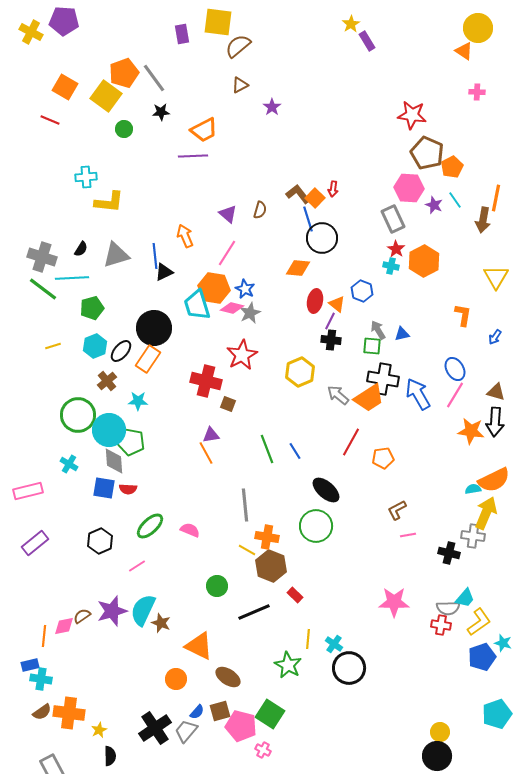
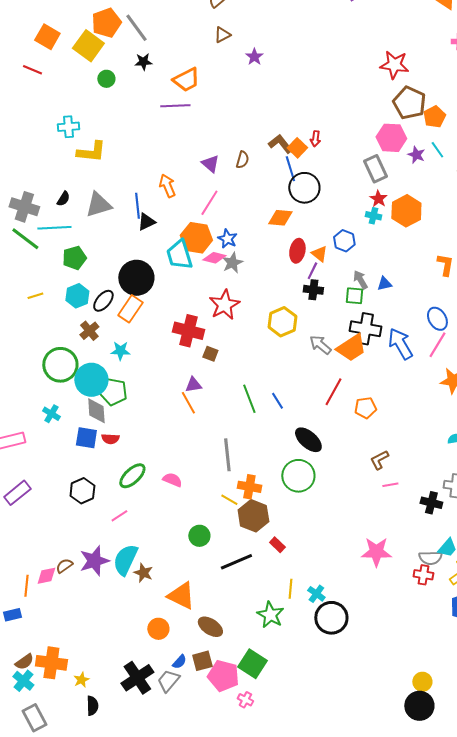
cyan cross: (41, 679) -> (23, 681), moved, turned 30

